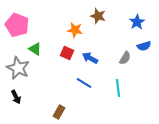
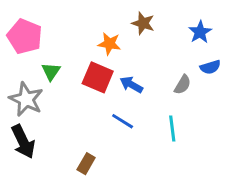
green triangle: (35, 49) -> (51, 71), turned 32
red square: (67, 53) -> (98, 77), size x1.5
black arrow: (16, 97) -> (23, 142), size x1.6

